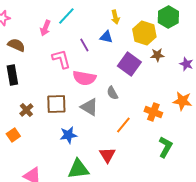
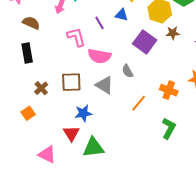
green L-shape: (165, 147) -> (169, 128), moved
red triangle: (107, 155) -> (71, 133), moved

